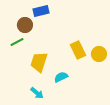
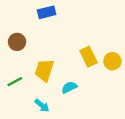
brown circle: (25, 25) -> (17, 42), moved
green line: (17, 42) -> (15, 82), moved

